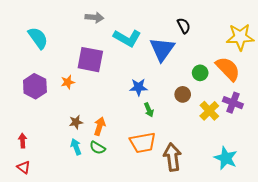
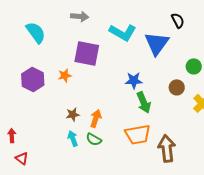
gray arrow: (94, 17) -> (80, 16), moved
green arrow: (149, 110) -> (144, 102), size x1.5
red arrow: (23, 141) -> (12, 135), moved

